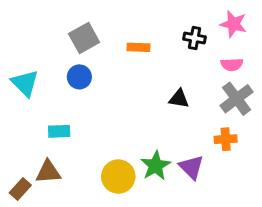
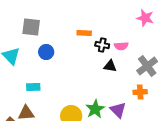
gray square: (84, 38) -> (31, 27), moved, turned 36
black cross: (195, 38) -> (102, 45), moved
pink semicircle: (232, 64) -> (121, 46), moved

